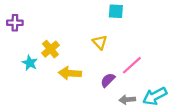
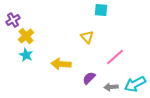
purple cross: (15, 23) -> (13, 20), turned -32
yellow cross: (50, 49) -> (26, 36), moved
purple semicircle: (108, 80) -> (89, 78), moved

